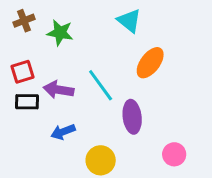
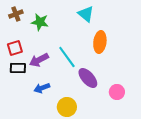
orange ellipse: (150, 63) -> (100, 42), turned -30
purple arrow: (59, 90) -> (39, 60), turned -36
purple ellipse: (132, 117) -> (88, 78), turned -35
pink circle: (174, 154) -> (117, 92), moved

